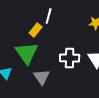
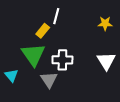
white cross: (70, 58) -> (62, 60), moved

